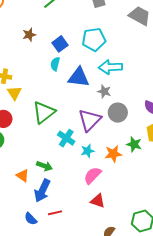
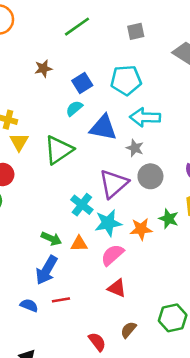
cyan semicircle: (55, 64) -> (74, 108), turned 32
green triangle: (44, 112) -> (59, 150), moved
cyan star: (88, 151) -> (108, 223), size x1.5
orange triangle: (23, 176) -> (79, 244), moved, turned -40
blue semicircle: (31, 219) -> (29, 305), turned 152

